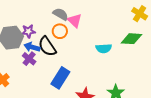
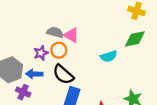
purple star: (28, 31) -> (41, 53), moved
black semicircle: (47, 46) -> (63, 74), moved
purple cross: (29, 59) -> (23, 92), moved

